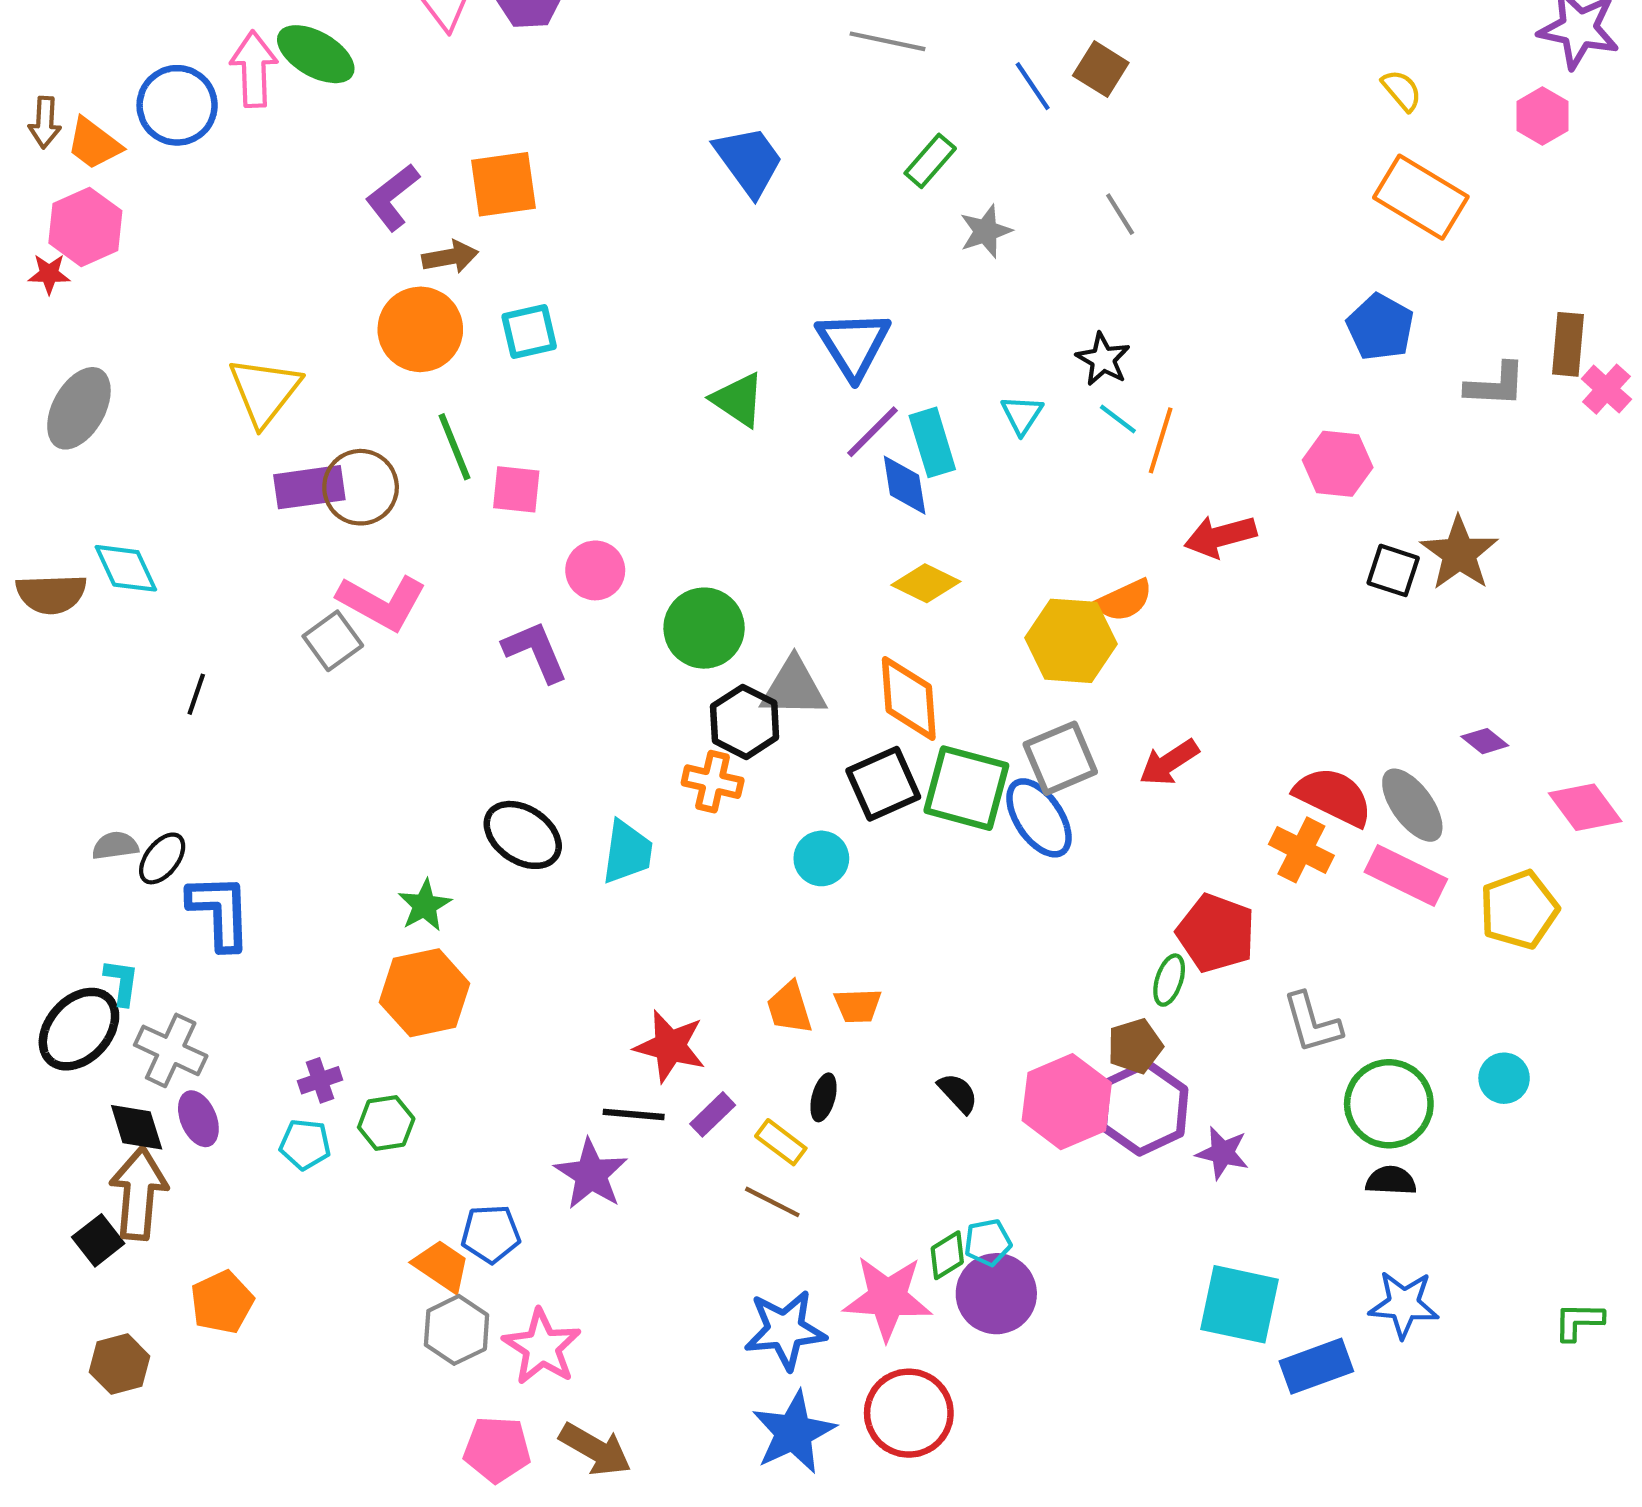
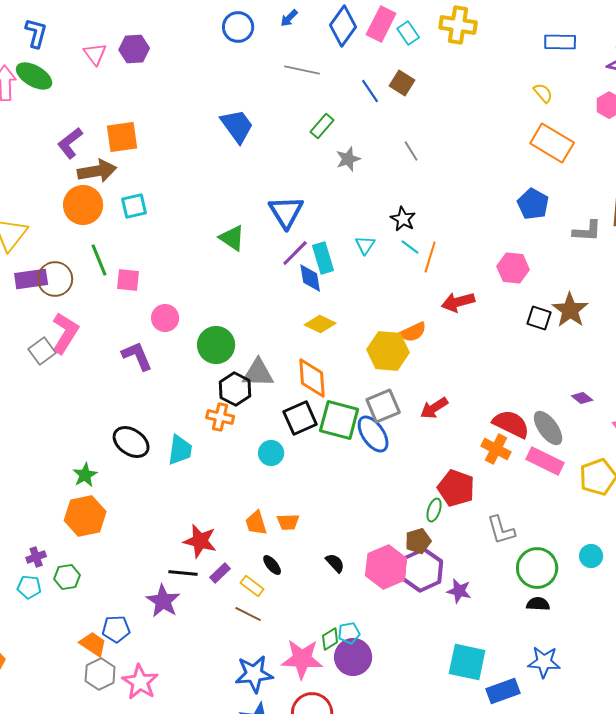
brown arrow: (450, 257) -> (97, 171), size x1.5
pink L-shape: (382, 602) -> (65, 333), turned -87
black ellipse: (823, 1097) -> (272, 565), turned -55

